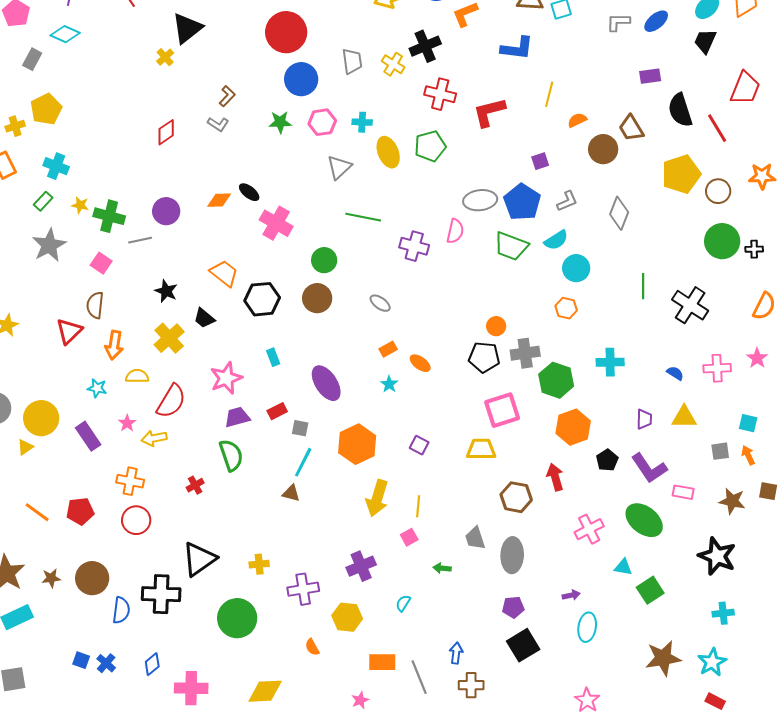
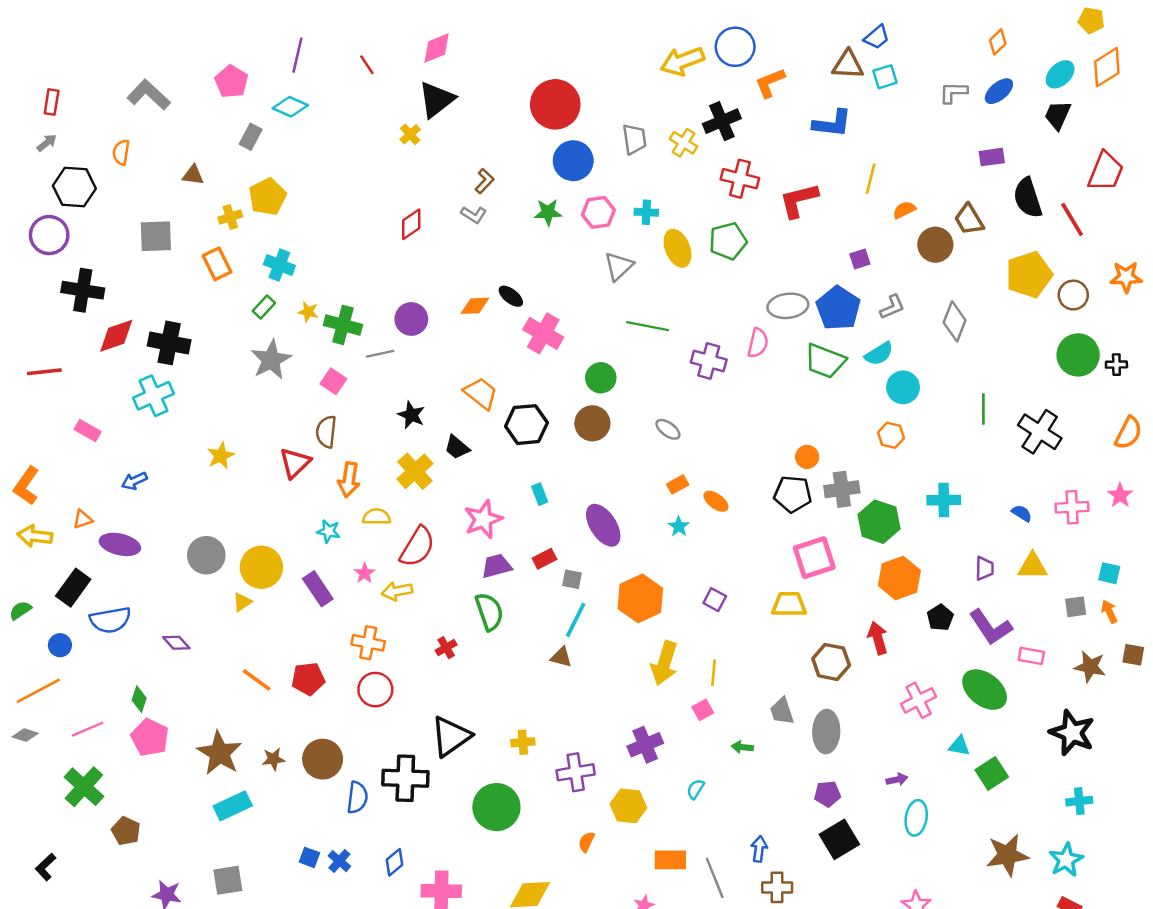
orange semicircle: (312, 647) -> (586, 842), turned 54

